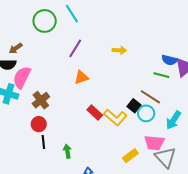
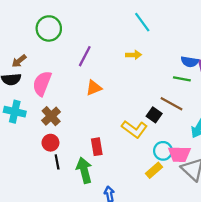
cyan line: (72, 14) -> (142, 22), moved
pink semicircle: (22, 77) -> (42, 83), moved
red rectangle: (95, 113) -> (97, 147), moved, turned 42
cyan circle: (146, 113) -> (163, 151), moved
green arrow: (67, 151) -> (84, 170), size x1.6

